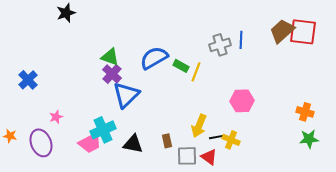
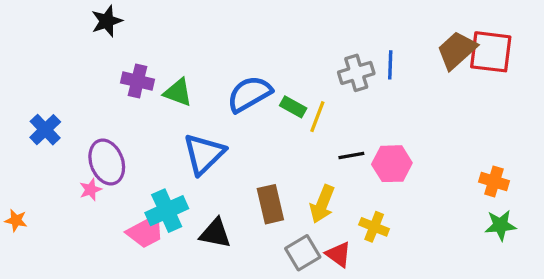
purple cross: (112, 74) -> (138, 81), moved, turned -30
black line: (217, 137) -> (351, 156), moved
brown rectangle: (167, 141) -> (270, 204), moved, size x1.6
purple ellipse: (41, 143) -> (107, 162), moved
gray square: (187, 156) -> (303, 253), turned -30

